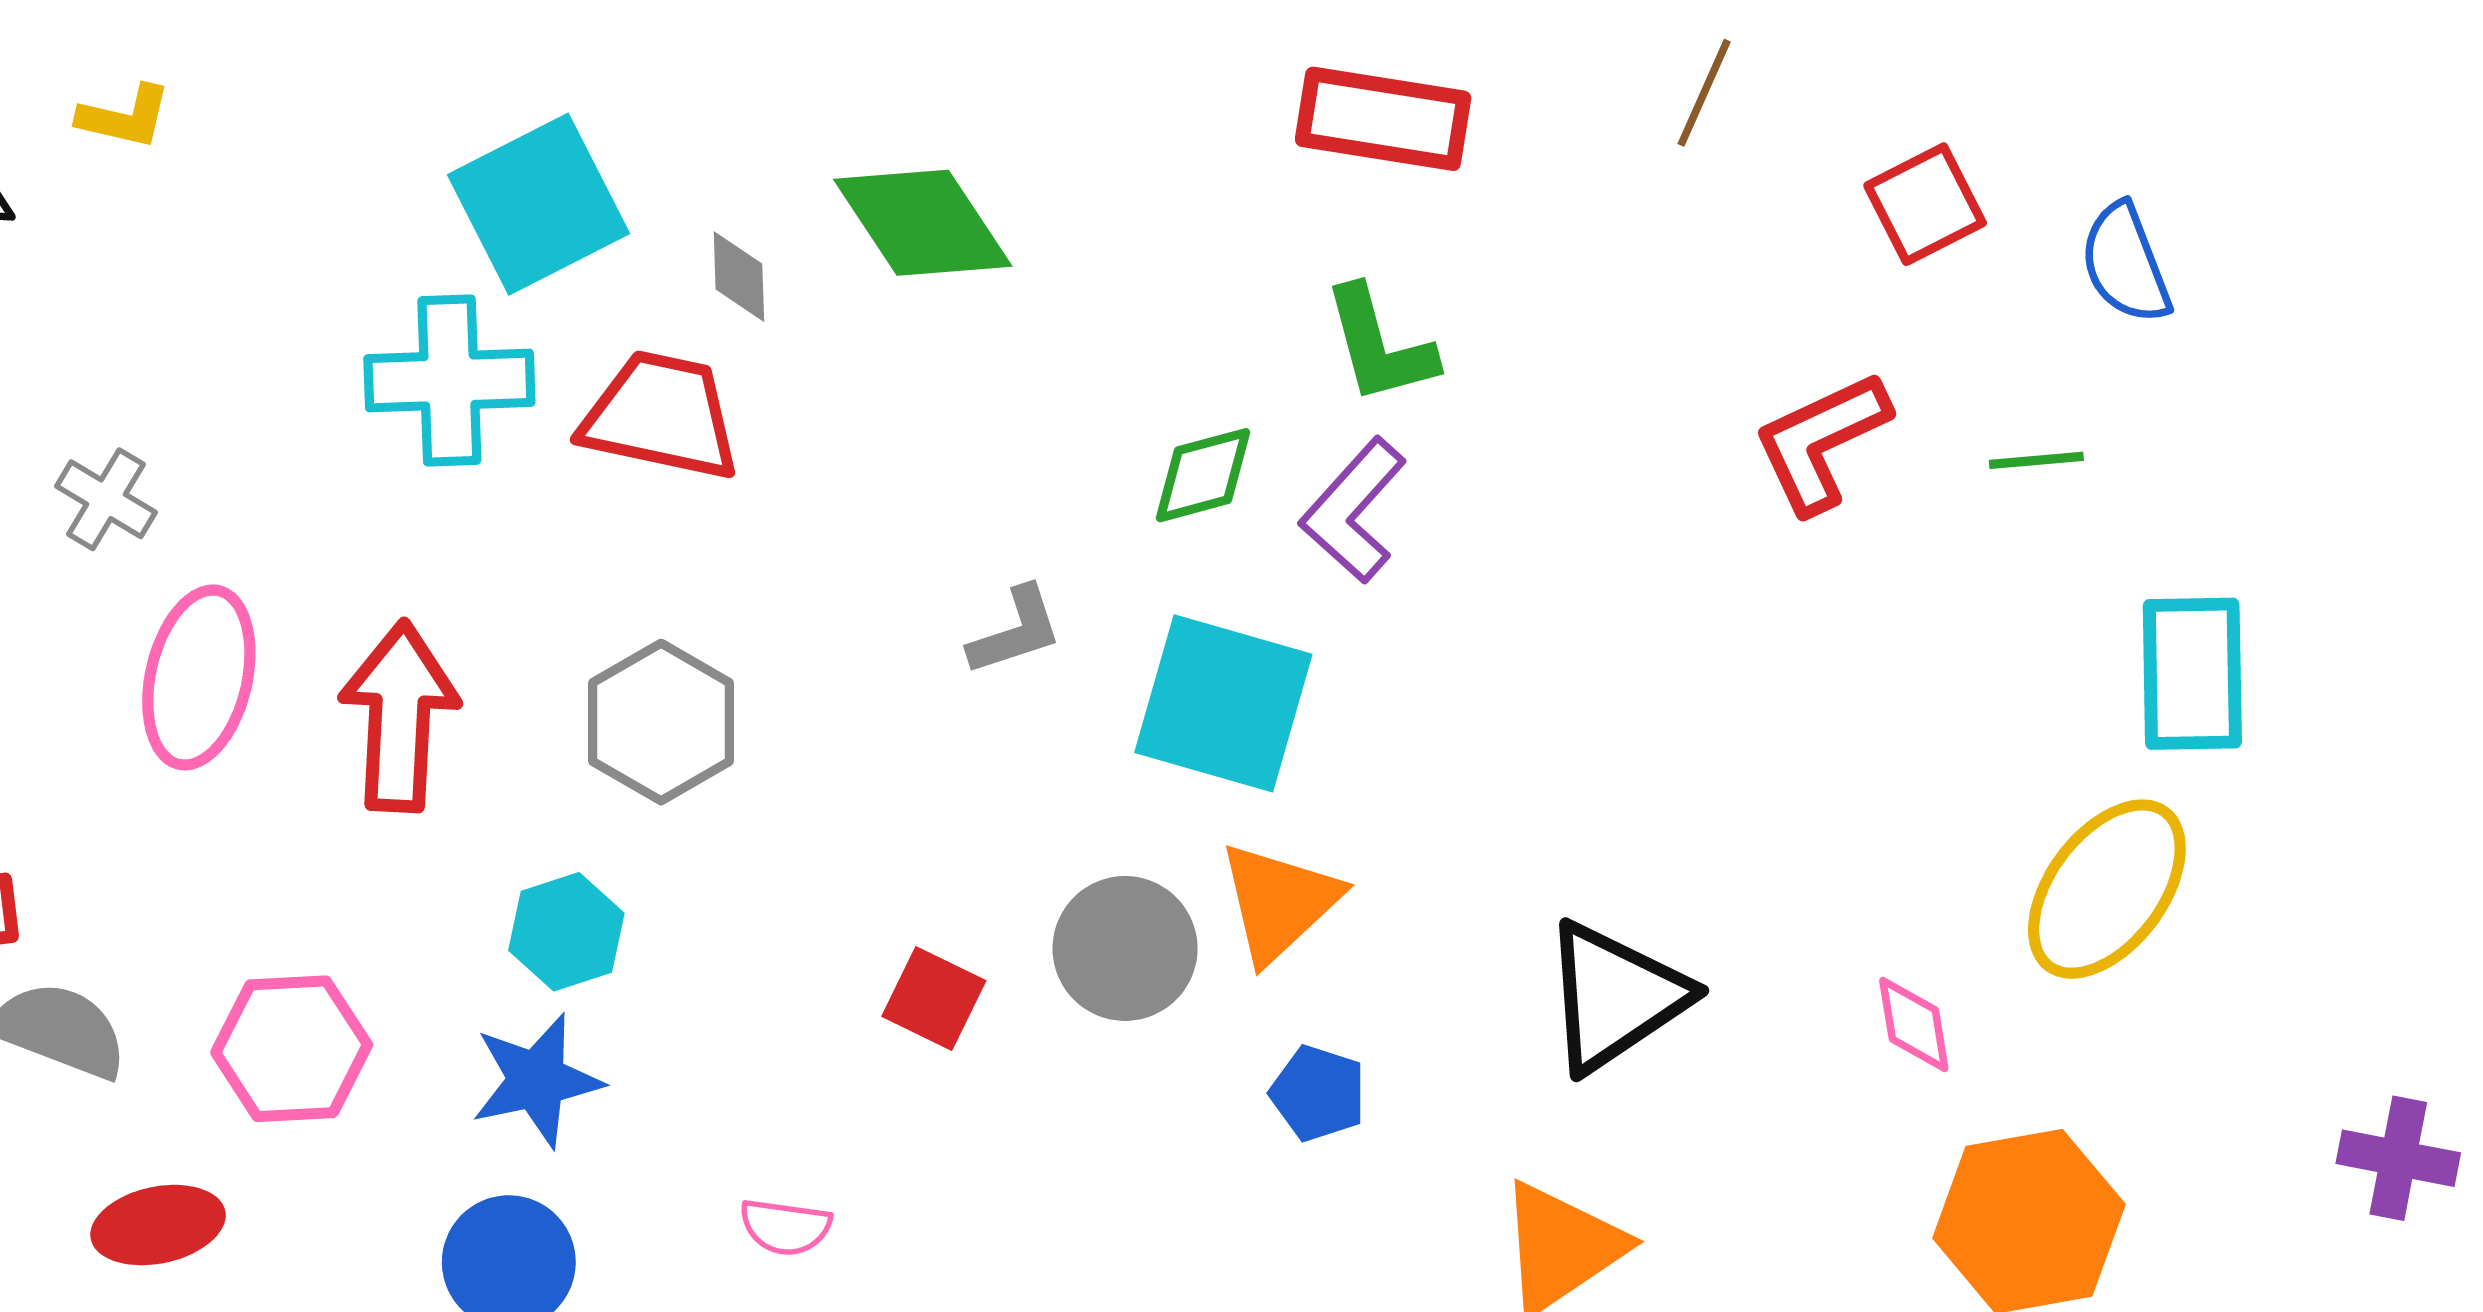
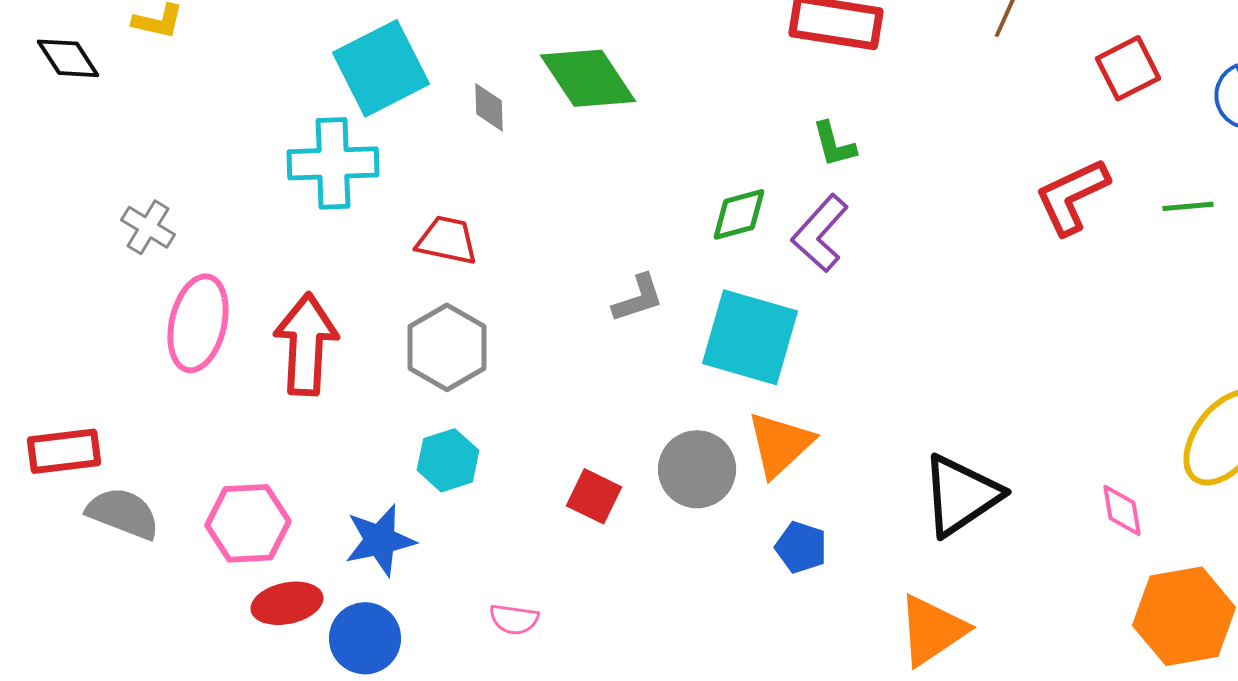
green L-shape: (1379, 345) -> (834, 144), size x0.7
red trapezoid: (661, 416) -> (447, 240), moved, size x0.7
cyan hexagon: (566, 932) -> (448, 460), moved
red ellipse: (158, 1225) -> (287, 603), moved

